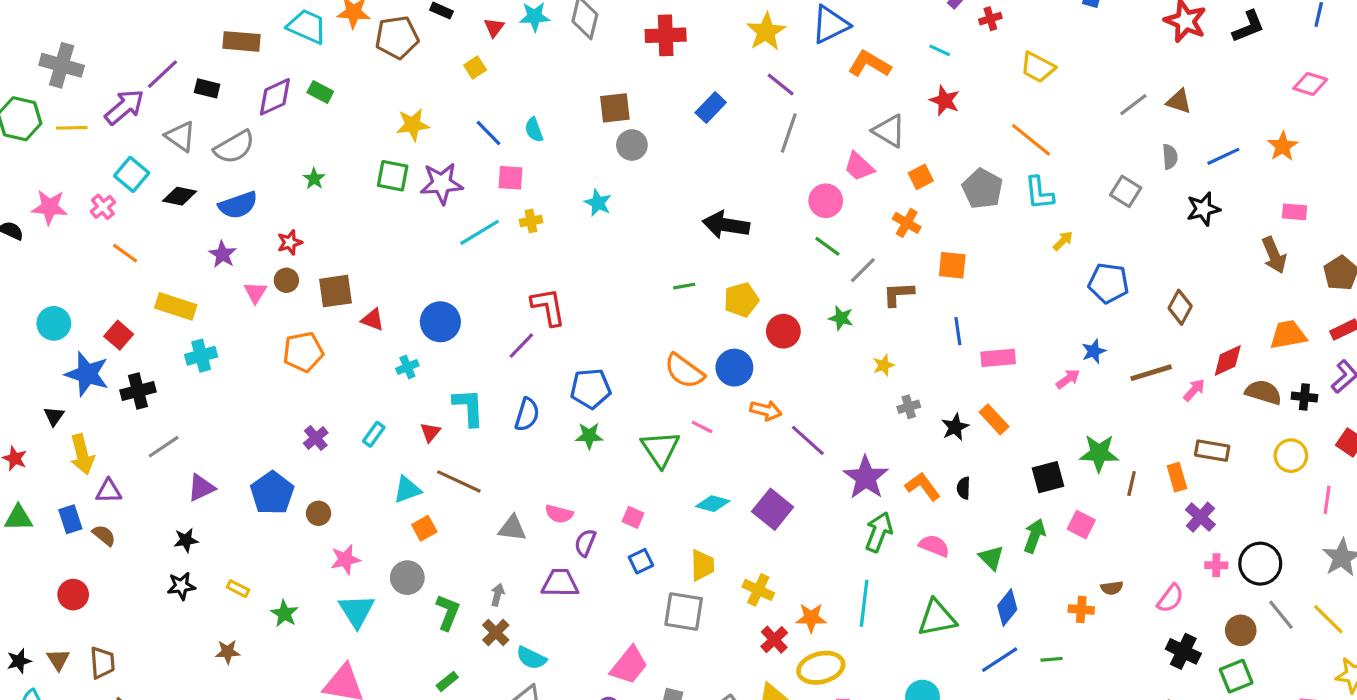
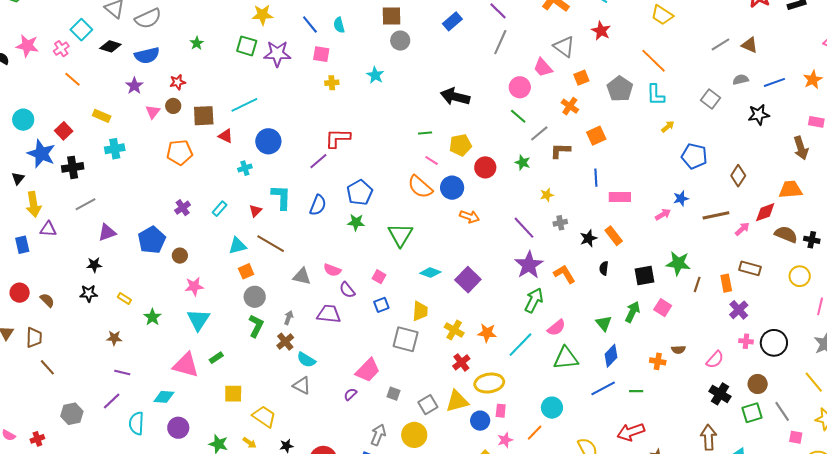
gray semicircle: (1170, 157) -> (741, 80), turned -105
cyan line: (480, 232) -> (244, 105), moved
orange square: (952, 265) -> (596, 136), turned -36
yellow rectangle: (176, 306) -> (102, 116), size x0.7
red L-shape: (548, 307) -> (338, 138), turned -84
orange trapezoid: (1288, 335) -> (791, 190), moved
blue pentagon: (591, 389) -> (360, 192), turned -30
pink line: (702, 427) -> (432, 160), moved
purple line: (808, 440) -> (524, 228), moved
black semicircle: (964, 488) -> (604, 268), moved
brown semicircle: (104, 535) -> (47, 300), moved
purple semicircle: (585, 543) -> (347, 290), turned -66
pink semicircle: (934, 546) -> (556, 328), moved, turned 114
gray circle: (407, 578) -> (255, 297), moved
cyan line: (864, 603) -> (520, 345), turned 32
gray line: (1281, 615) -> (782, 411), moved
orange star: (811, 618) -> (487, 333), moved
green rectangle: (447, 681) -> (216, 358), moved

